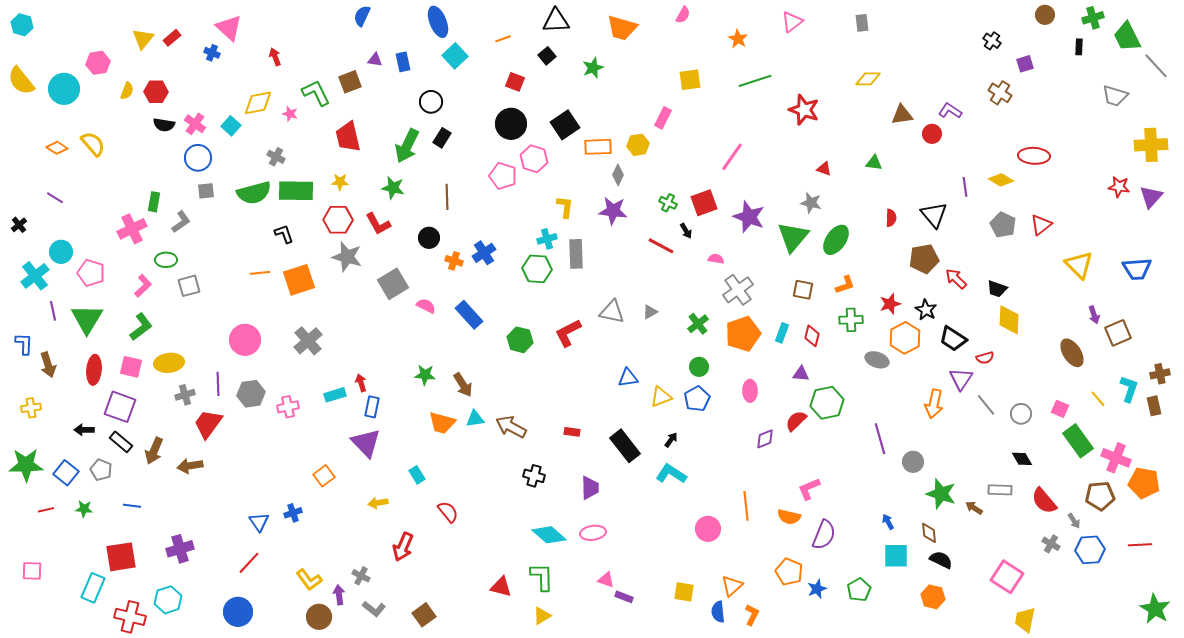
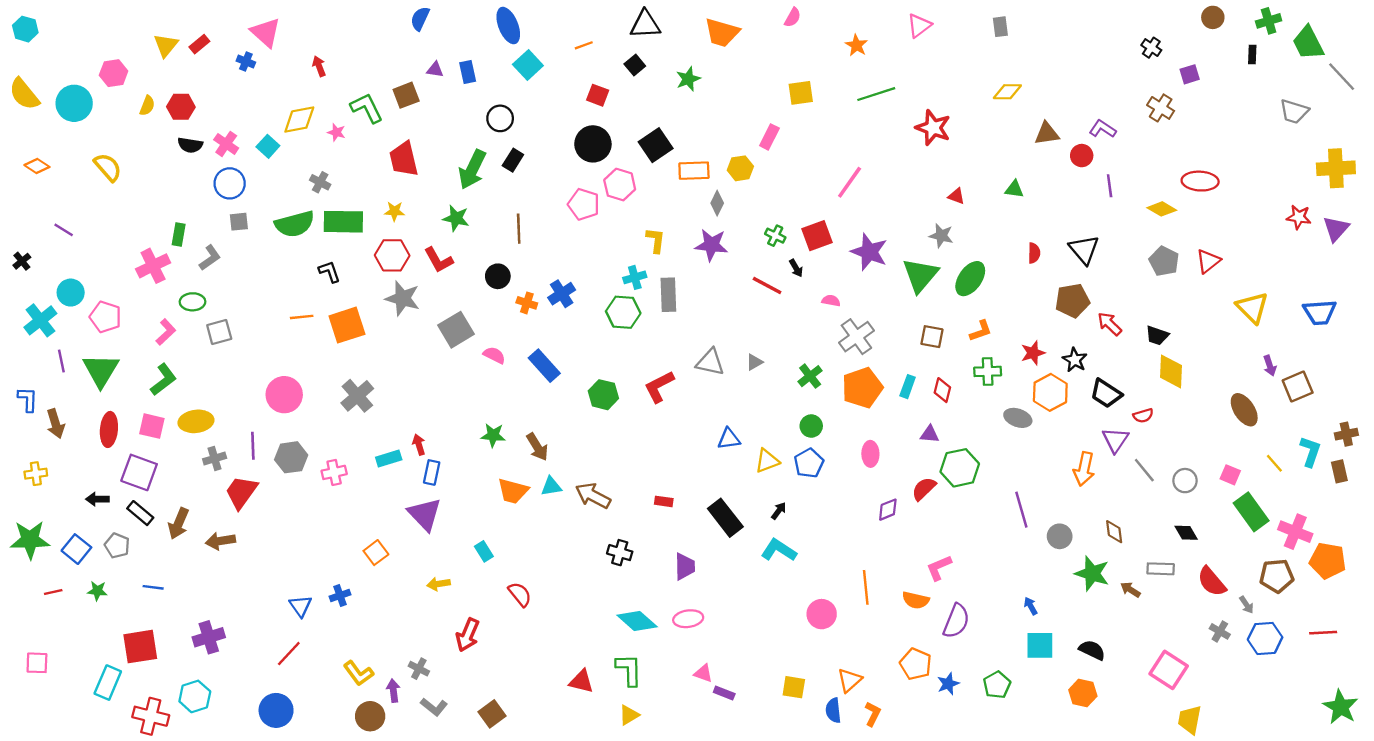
orange diamond: (57, 148) -> (37, 166), moved
purple line: (965, 187) -> (1110, 186), moved
brown diamond: (929, 533) -> (1114, 532), moved

